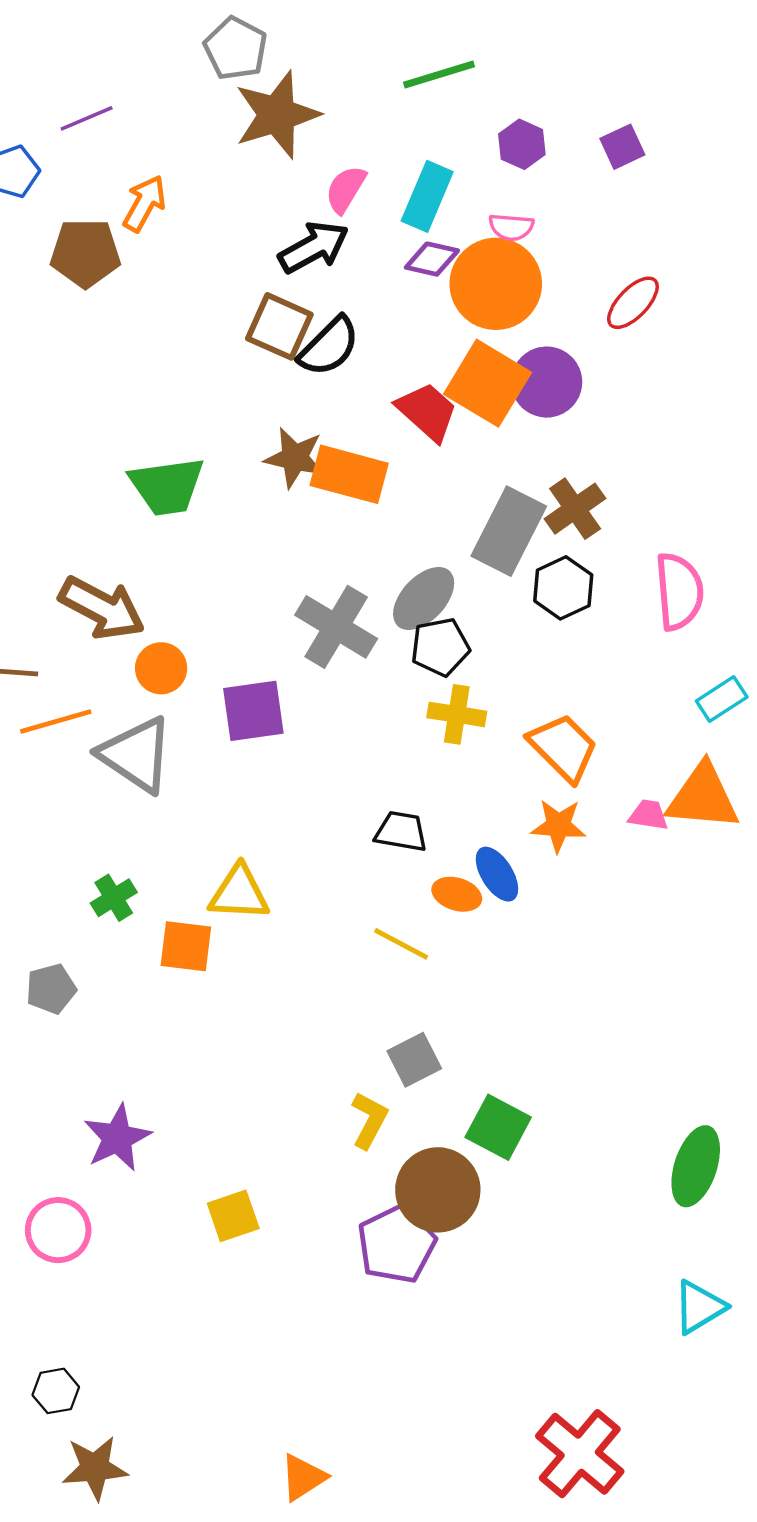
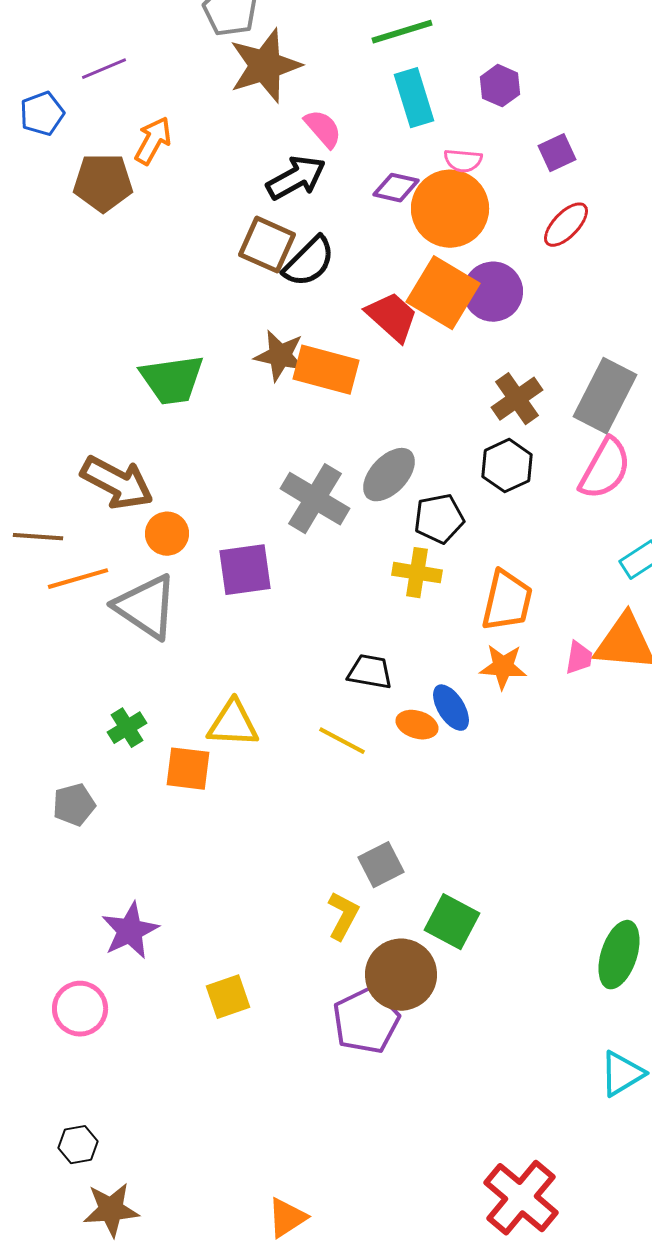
purple hexagon: (522, 144) -> (500, 86), moved
purple square: (622, 147) -> (557, 153), moved
pink semicircle: (346, 189) -> (323, 129), turned 108
cyan rectangle: (427, 196) -> (414, 98), moved, turned -40
gray rectangle: (509, 531) -> (605, 396), moved
pink semicircle: (679, 591) -> (605, 469), turned 34
black pentagon: (440, 647) -> (439, 519), moved
orange trapezoid: (563, 748) -> (507, 601), turned 58
pink trapezoid: (648, 815) -> (579, 658), turned 90
yellow line: (401, 944) -> (342, 741), moved

